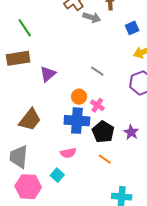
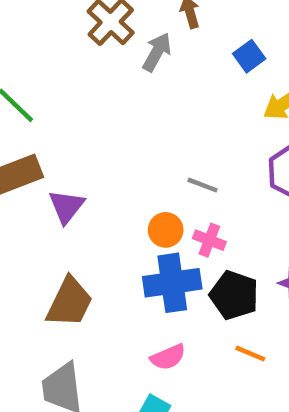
gray arrow: (92, 17) -> (157, 52), turned -66
gray line: (97, 71) -> (203, 185), moved
purple triangle: (48, 74) -> (67, 206), moved

